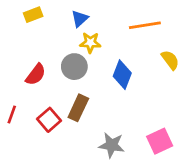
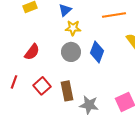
gray circle: (74, 67) -> (71, 52), moved
brown rectangle: (78, 108) -> (67, 91), moved, turned -36

